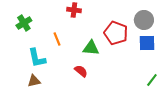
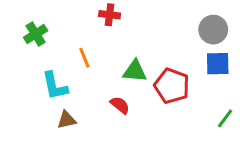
red pentagon: (116, 33) -> (172, 86), moved
brown triangle: (34, 81) -> (67, 120), moved

